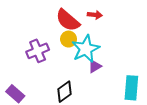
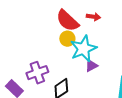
purple cross: (38, 51) -> (37, 73), moved

